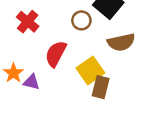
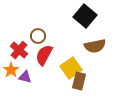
brown circle: (81, 20) -> (38, 36), moved
red cross: (28, 22) -> (19, 50), moved

